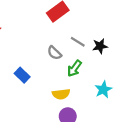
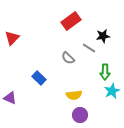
black star: (100, 46) -> (103, 36), moved
green arrow: (74, 68) -> (105, 72), moved, turned -35

